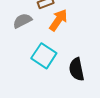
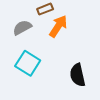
cyan square: (44, 56) -> (28, 63), moved

